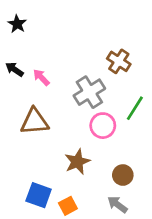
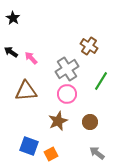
pink circle: (103, 126) -> (67, 94), moved
brown circle: (123, 175) -> (90, 122), moved
gray arrow: (117, 204) -> (97, 153), moved

